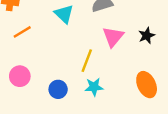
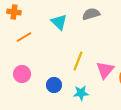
pink triangle: (113, 37) -> (105, 70), moved
cyan star: (94, 87) -> (81, 93), moved

